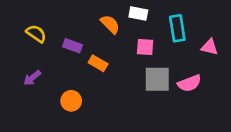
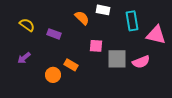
pink square: (145, 47) -> (96, 46), moved
pink triangle: (210, 47) -> (156, 35), size x1.5
orange rectangle: (98, 63) -> (71, 65), moved

